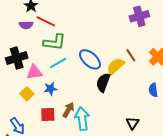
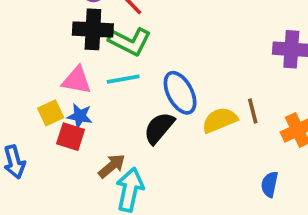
black cross: (17, 58) -> (93, 29), moved
black semicircle: (103, 82) -> (159, 128), moved
blue star: (50, 89) -> (80, 116), moved
red square: (48, 114) -> (71, 137), moved

